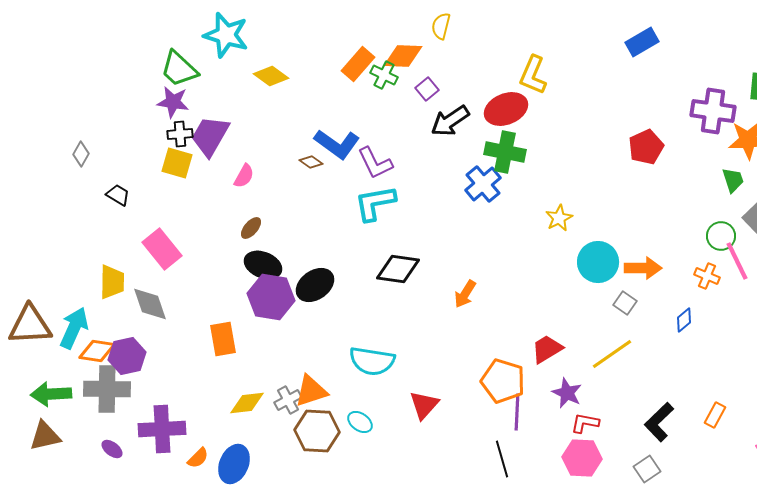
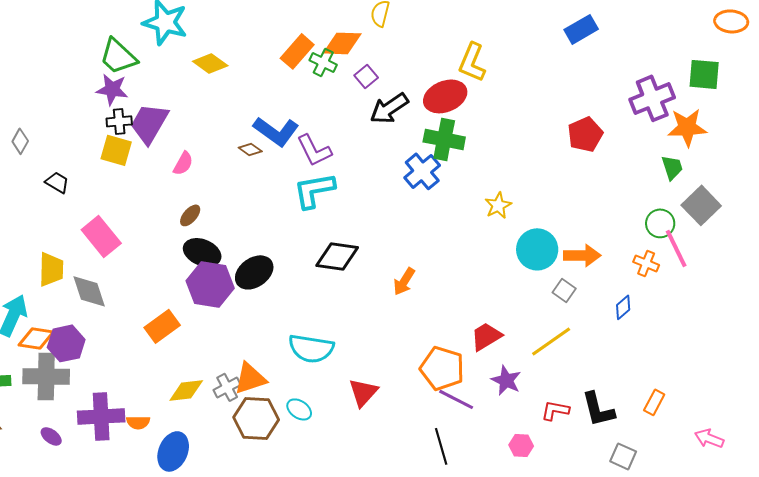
purple cross: (713, 111) -> (652, 98), turned -30
orange rectangle: (223, 339) -> (162, 326), turned 64
purple line: (517, 412) -> (456, 399), turned -66
black L-shape: (659, 422) -> (598, 409), turned -60
red L-shape: (585, 423) -> (555, 410), moved
orange semicircle: (198, 458) -> (138, 422), moved, turned 45
pink hexagon: (582, 458) -> (521, 445), size x0.6
gray square: (647, 469) -> (623, 456), moved, turned -32

